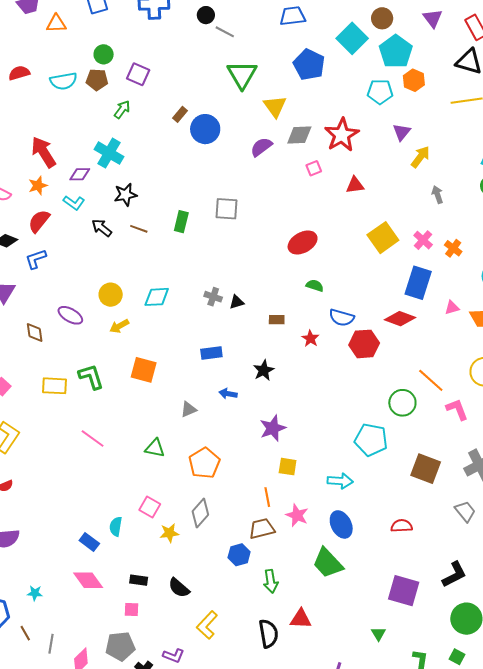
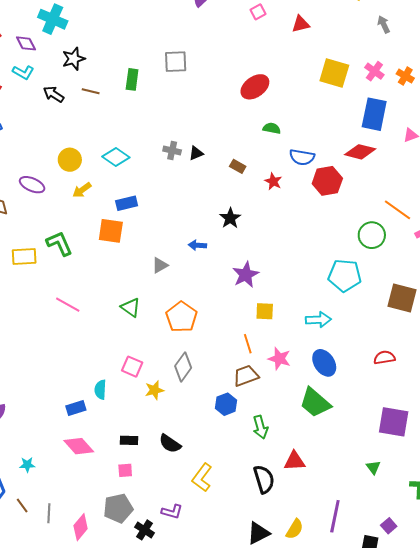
purple diamond: (80, 174) -> (26, 43), turned 70
yellow square: (383, 238) -> (334, 73), turned -32
cyan diamond: (157, 297) -> (116, 157), turned 44
brown rectangle: (277, 320) -> (238, 166), turned 35
blue rectangle: (211, 353) -> (127, 203), moved
green triangle: (155, 448) -> (131, 307), turned 30
blue rectangle: (89, 542) -> (76, 408), turned -48

